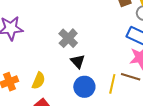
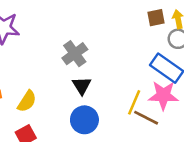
yellow line: (112, 84) -> (134, 102), moved

